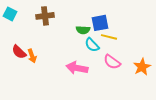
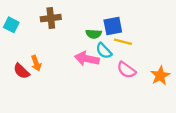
cyan square: (10, 14) -> (11, 25), moved
red semicircle: (19, 52) -> (21, 71), moved
pink arrow: (77, 68) -> (87, 59), moved

